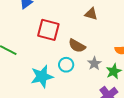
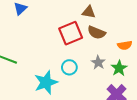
red square: (48, 30) -> (71, 33), moved, turned -30
brown semicircle: (77, 46) -> (96, 33), moved

